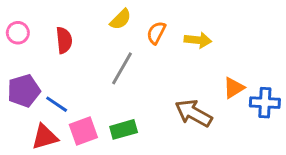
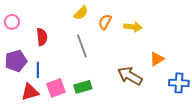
red semicircle: (64, 40) -> (42, 37), moved
gray line: (122, 68) -> (82, 46), turned -50
blue cross: (265, 103) -> (179, 83), moved
blue line: (57, 104) -> (38, 70), turned 56

